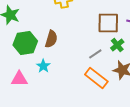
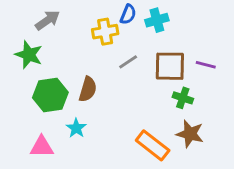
green cross: (117, 45) -> (183, 98), turned -32
gray line: (95, 54) -> (128, 62), moved

